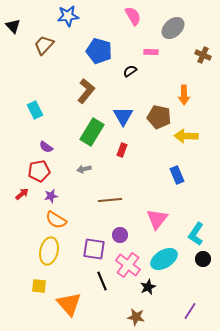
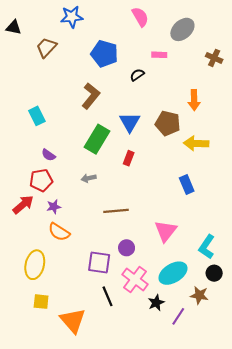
black triangle: (13, 26) -> (14, 27), turned -35
red arrow: (22, 194) -> (23, 205), size x1.5
yellow ellipse: (49, 251) -> (35, 265), moved
purple line: (190, 311) -> (178, 316), moved
brown star: (136, 317) -> (199, 295), moved

